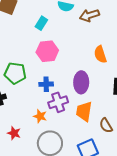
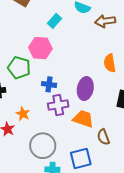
pink hexagon: (47, 51) -> (40, 48), moved
orange trapezoid: (84, 111) -> (83, 119), turned 90
orange star: (40, 116) -> (23, 114), moved

